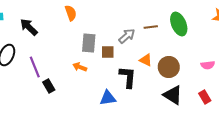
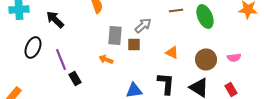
brown line: (151, 27) -> (176, 10), moved
gray arrow: (127, 36) -> (143, 26), moved
brown circle: (169, 67) -> (206, 60), moved
black L-shape: (128, 77) -> (166, 84), moved

